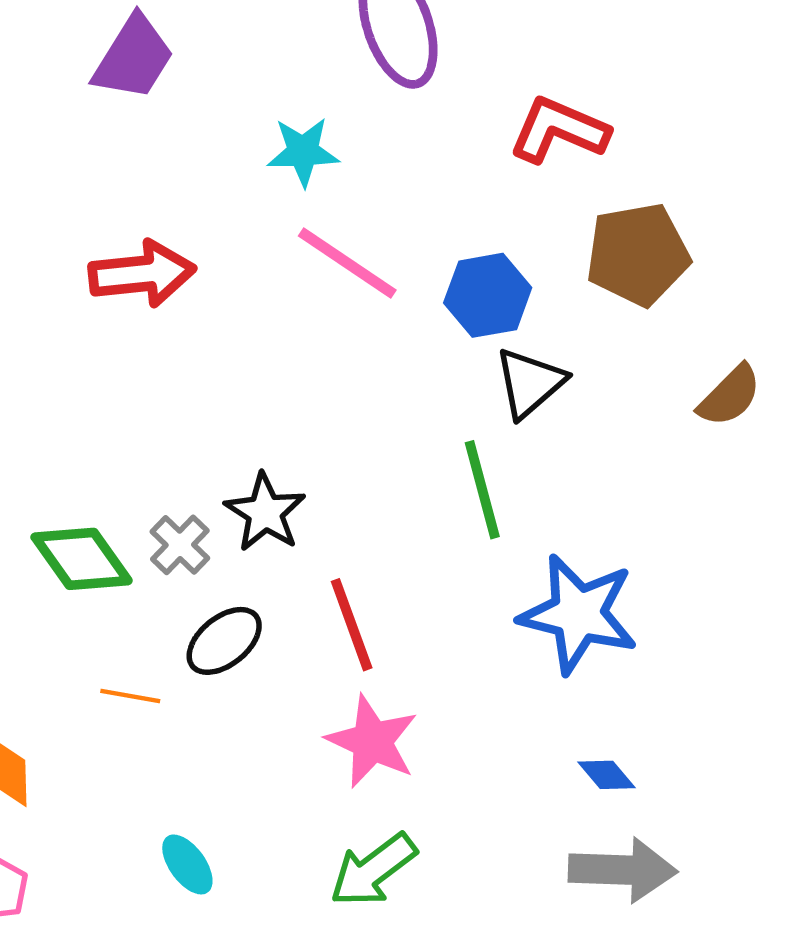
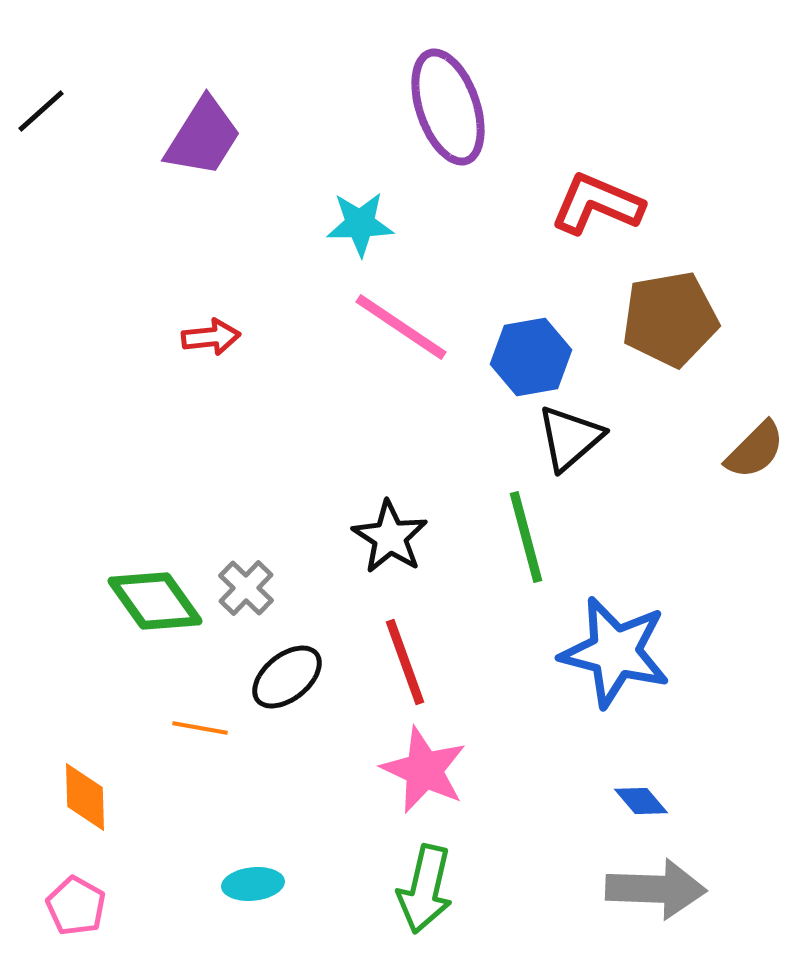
red arrow: (142, 274) -> (211, 337), size x0.6
black star: (265, 512) -> (390, 537), moved
cyan ellipse: (187, 864) -> (253, 884), turned -60
green arrow: (373, 870) -> (425, 889), turned -40

